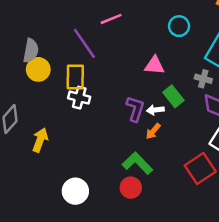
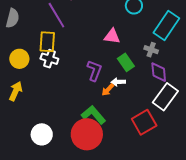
yellow circle: (38, 69) -> (19, 59), moved
white arrow: (155, 110) -> (118, 82), moved
red circle: (131, 188) -> (87, 134), size x1.8

